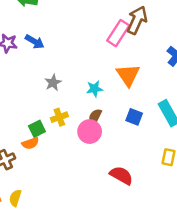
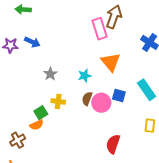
pink rectangle: (118, 33) -> (100, 29), turned -45
yellow cross: (59, 117) -> (58, 101), turned 32
pink circle: (90, 132) -> (101, 103), moved
red semicircle: (121, 175) -> (113, 144), turned -96

